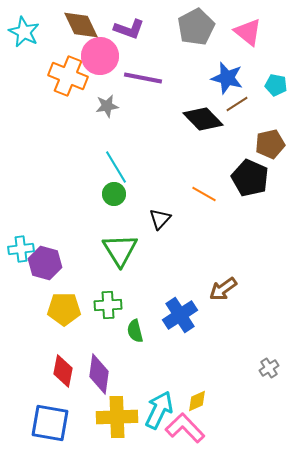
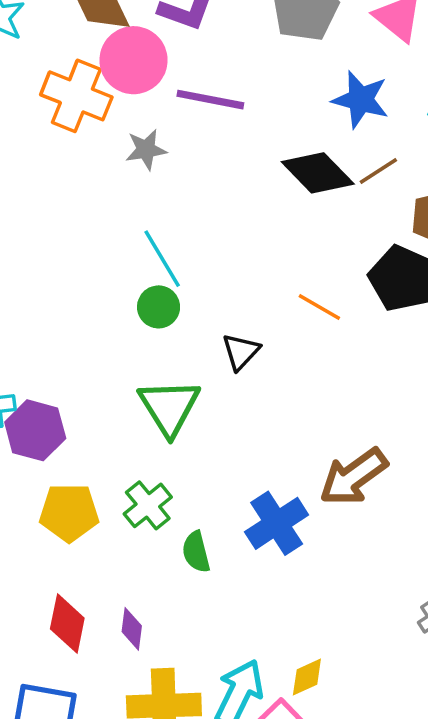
brown line: (237, 104) -> (378, 171), moved
brown arrow: (223, 289) -> (353, 477), size x1.4
green cross: (108, 305) -> (148, 505), turned -36
purple diamond: (99, 374) -> (132, 629), size x0.6

